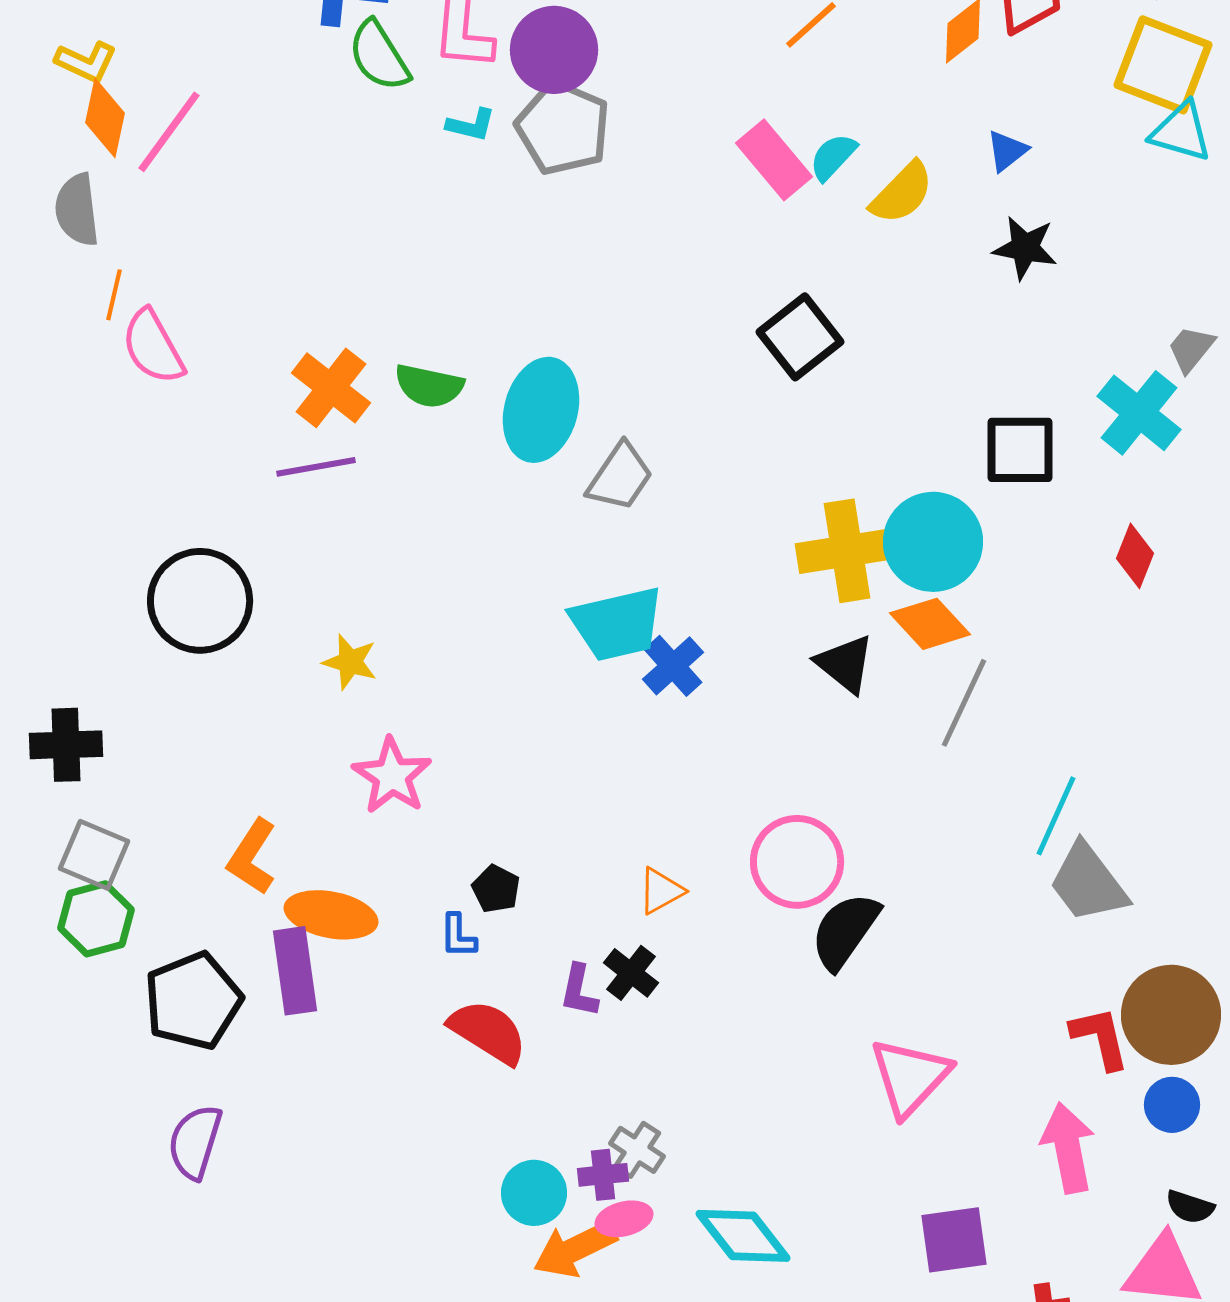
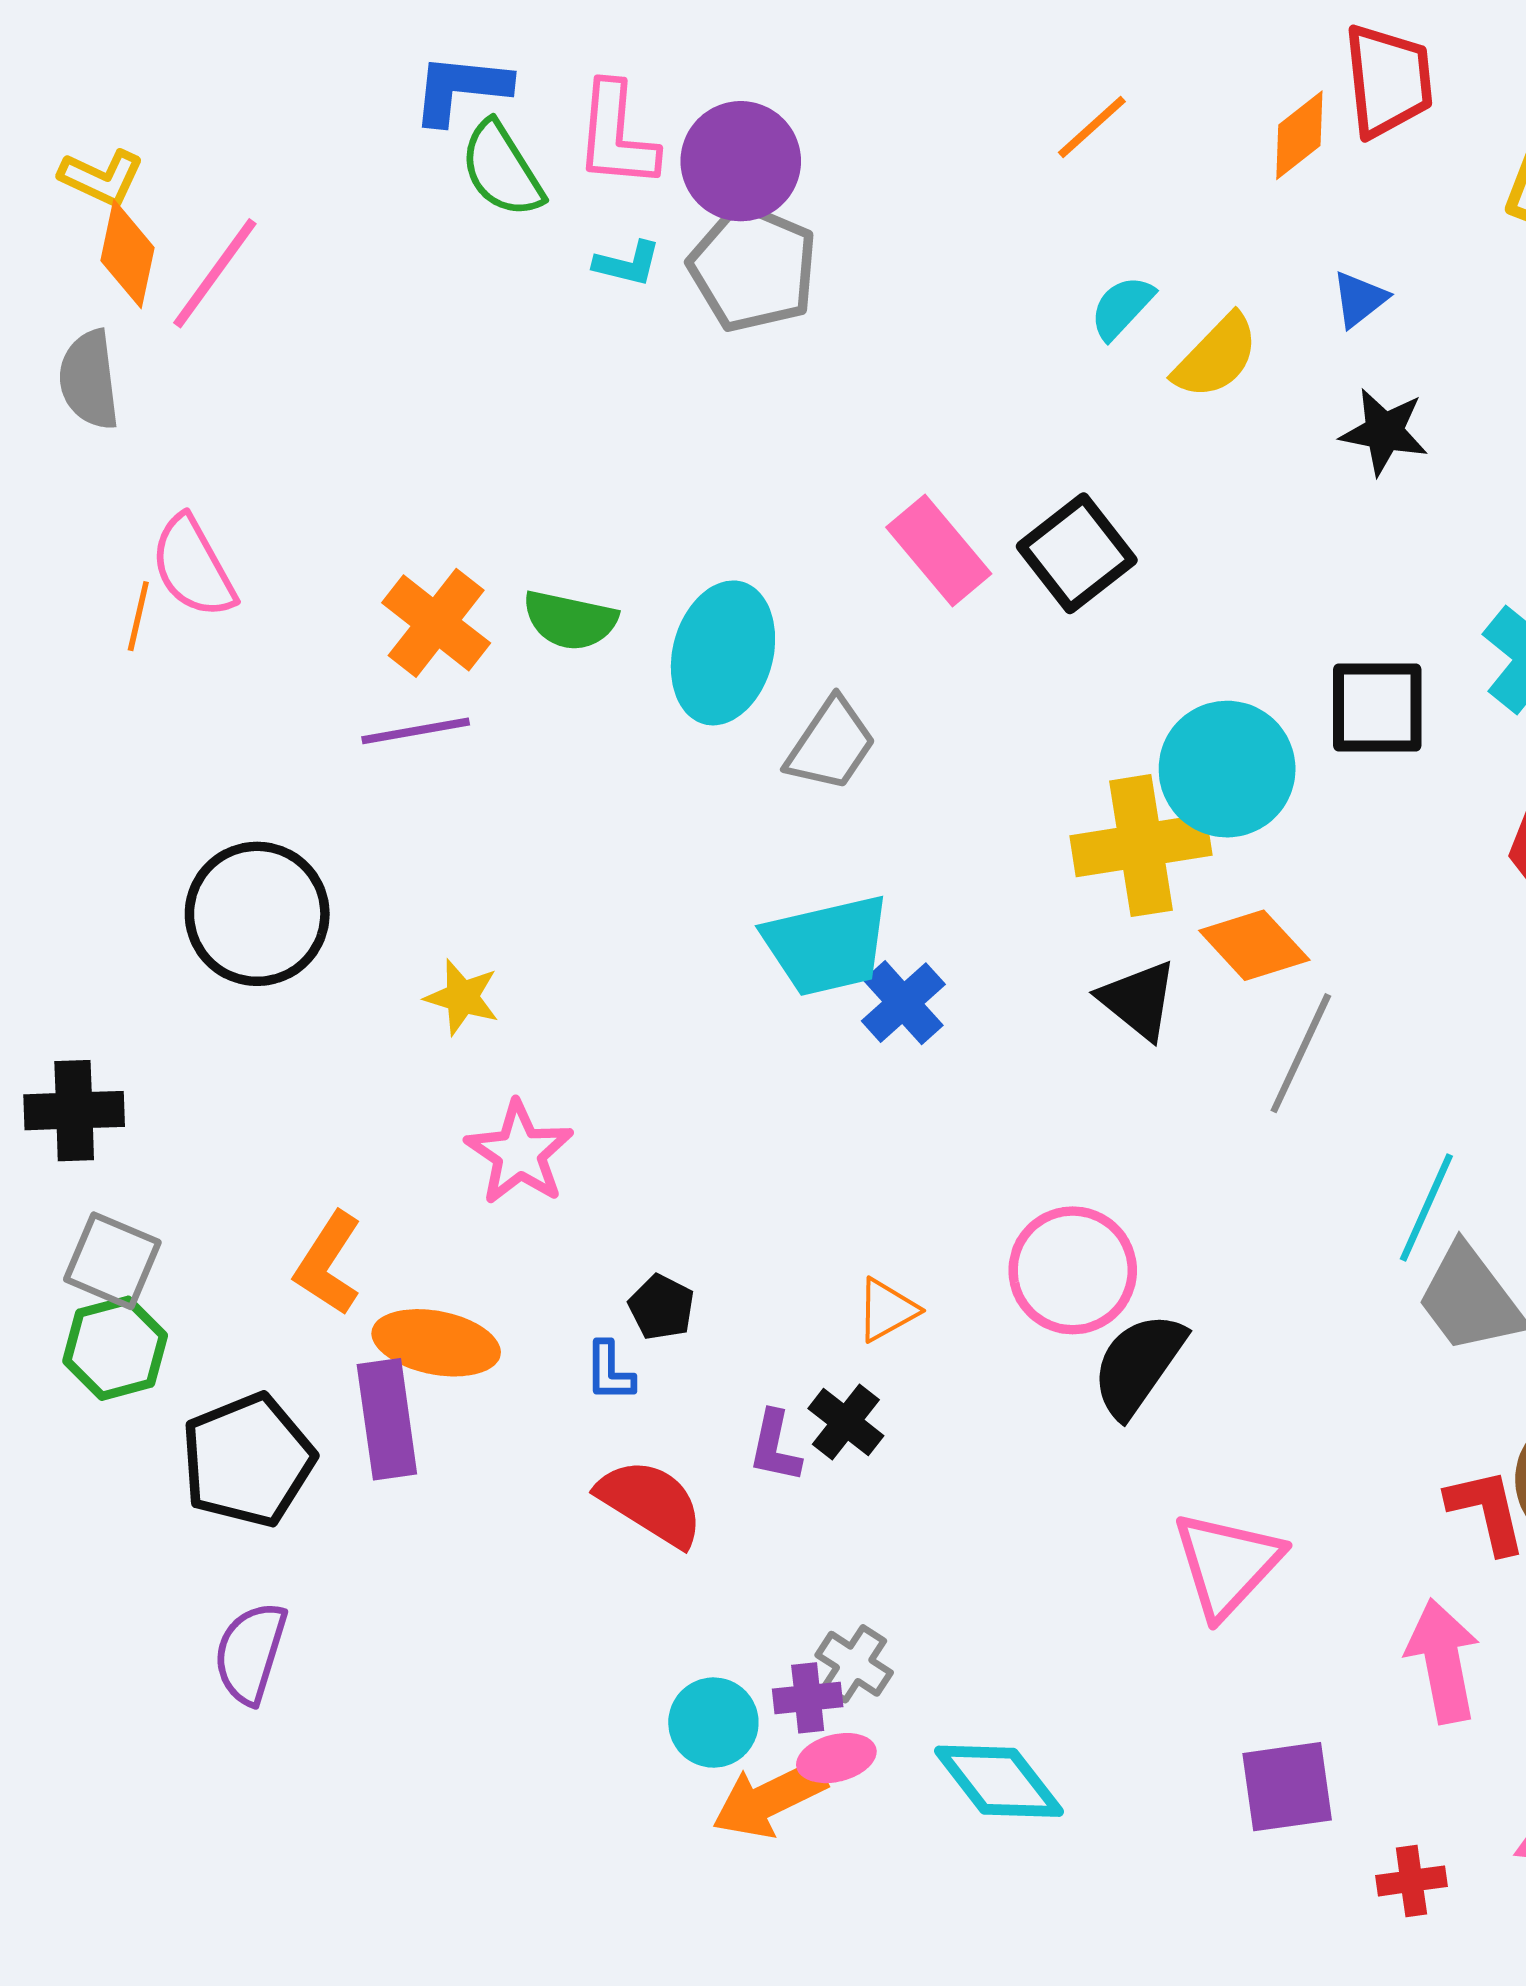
pink rectangle: (774, 160) -> (939, 550), moved
orange line: (114, 295) -> (138, 616), moved
cyan circle: (933, 542) -> (1227, 769), moved

